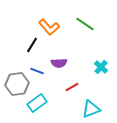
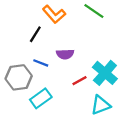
cyan cross: (101, 67) -> (105, 73), moved, size x1.6

